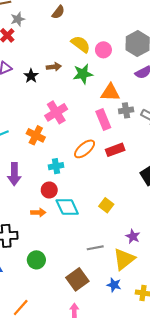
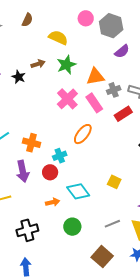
brown semicircle: (58, 12) -> (27, 20), moved
pink circle: (103, 50) -> (86, 18), moved
pink cross: (56, 112) -> (67, 99), moved
orange cross: (36, 135) -> (31, 143), moved
red rectangle: (115, 150) -> (123, 114), moved
red circle: (49, 190) -> (50, 172), moved
green circle: (36, 260) -> (72, 227), moved

